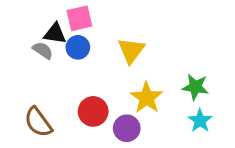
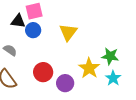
gray semicircle: (43, 50) -> (10, 50), moved
yellow star: (147, 98) -> (89, 68), moved

